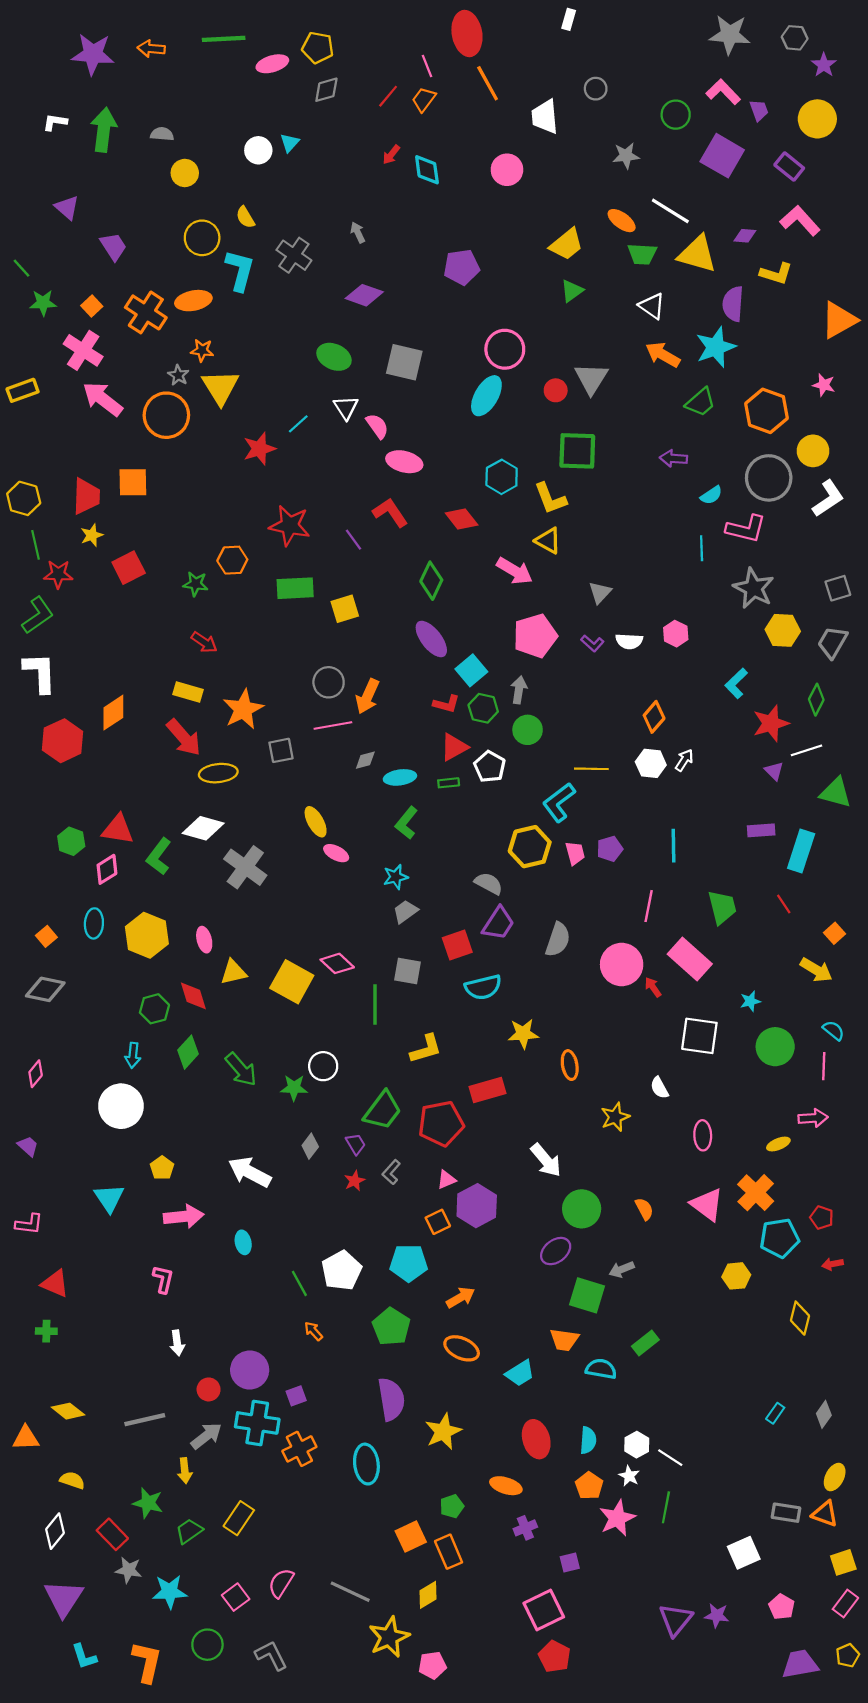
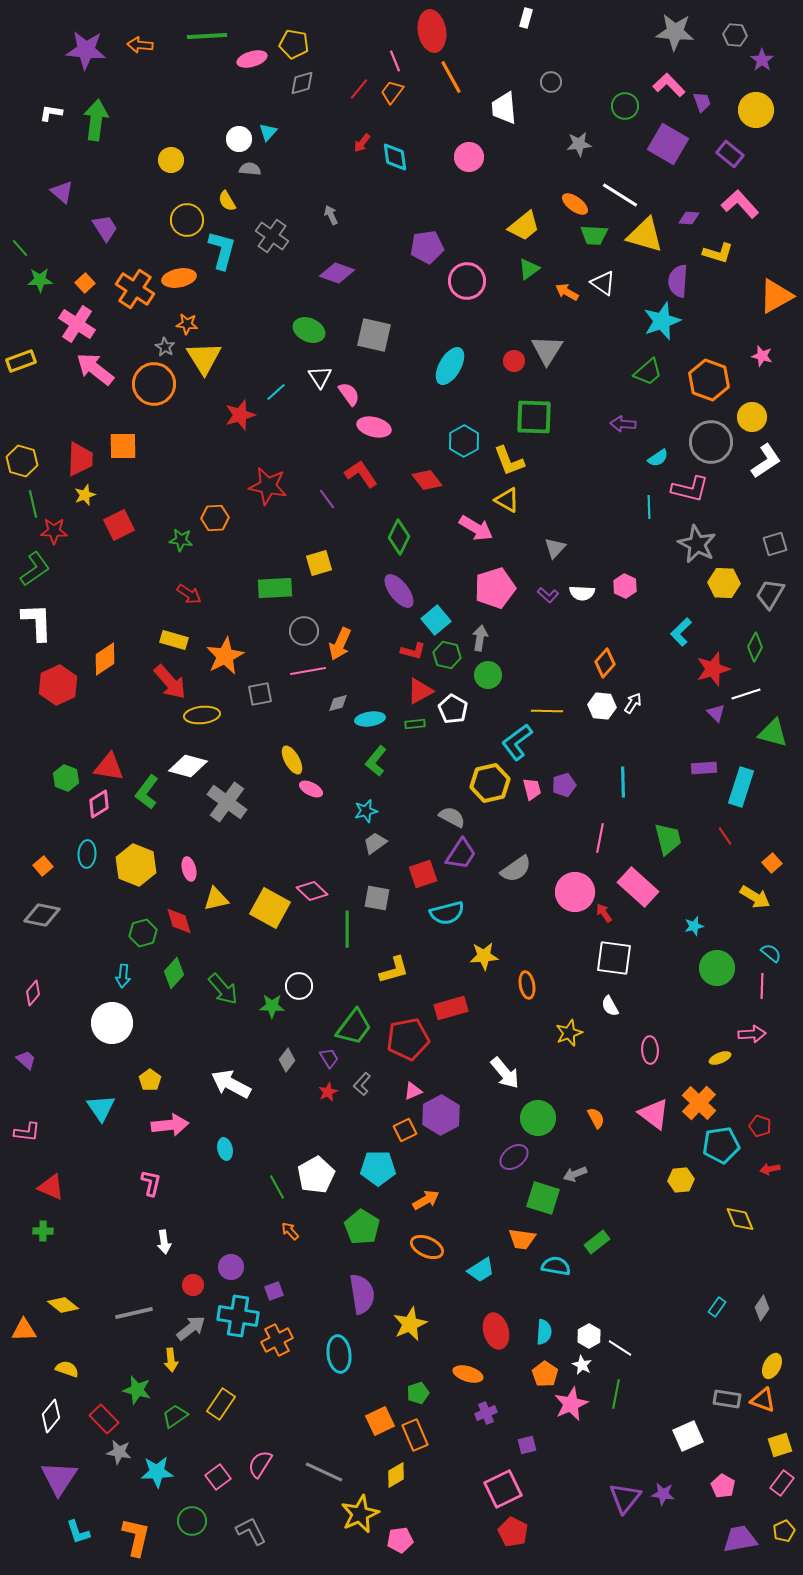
gray semicircle: (162, 134) -> (250, 169), moved
pink circle: (505, 349) -> (467, 281), moved
orange arrow: (663, 355) -> (567, 292), moved, size x0.7
green rectangle: (295, 588) -> (275, 588), moved
gray semicircle: (558, 940) -> (516, 869), turned 36
white square: (699, 1036) -> (614, 958), moved
yellow diamond: (800, 1318) -> (740, 1219), turned -36
purple circle: (250, 1370) -> (231, 1267), size x0.7

